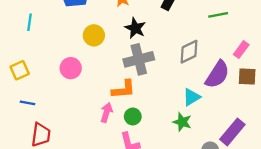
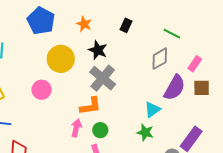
green line: (218, 15) -> (172, 34), turned 42
yellow circle: (94, 35) -> (61, 59), size x1.4
gray diamond: (189, 52) -> (160, 59), moved
gray cross: (139, 59) -> (103, 78), turned -32

